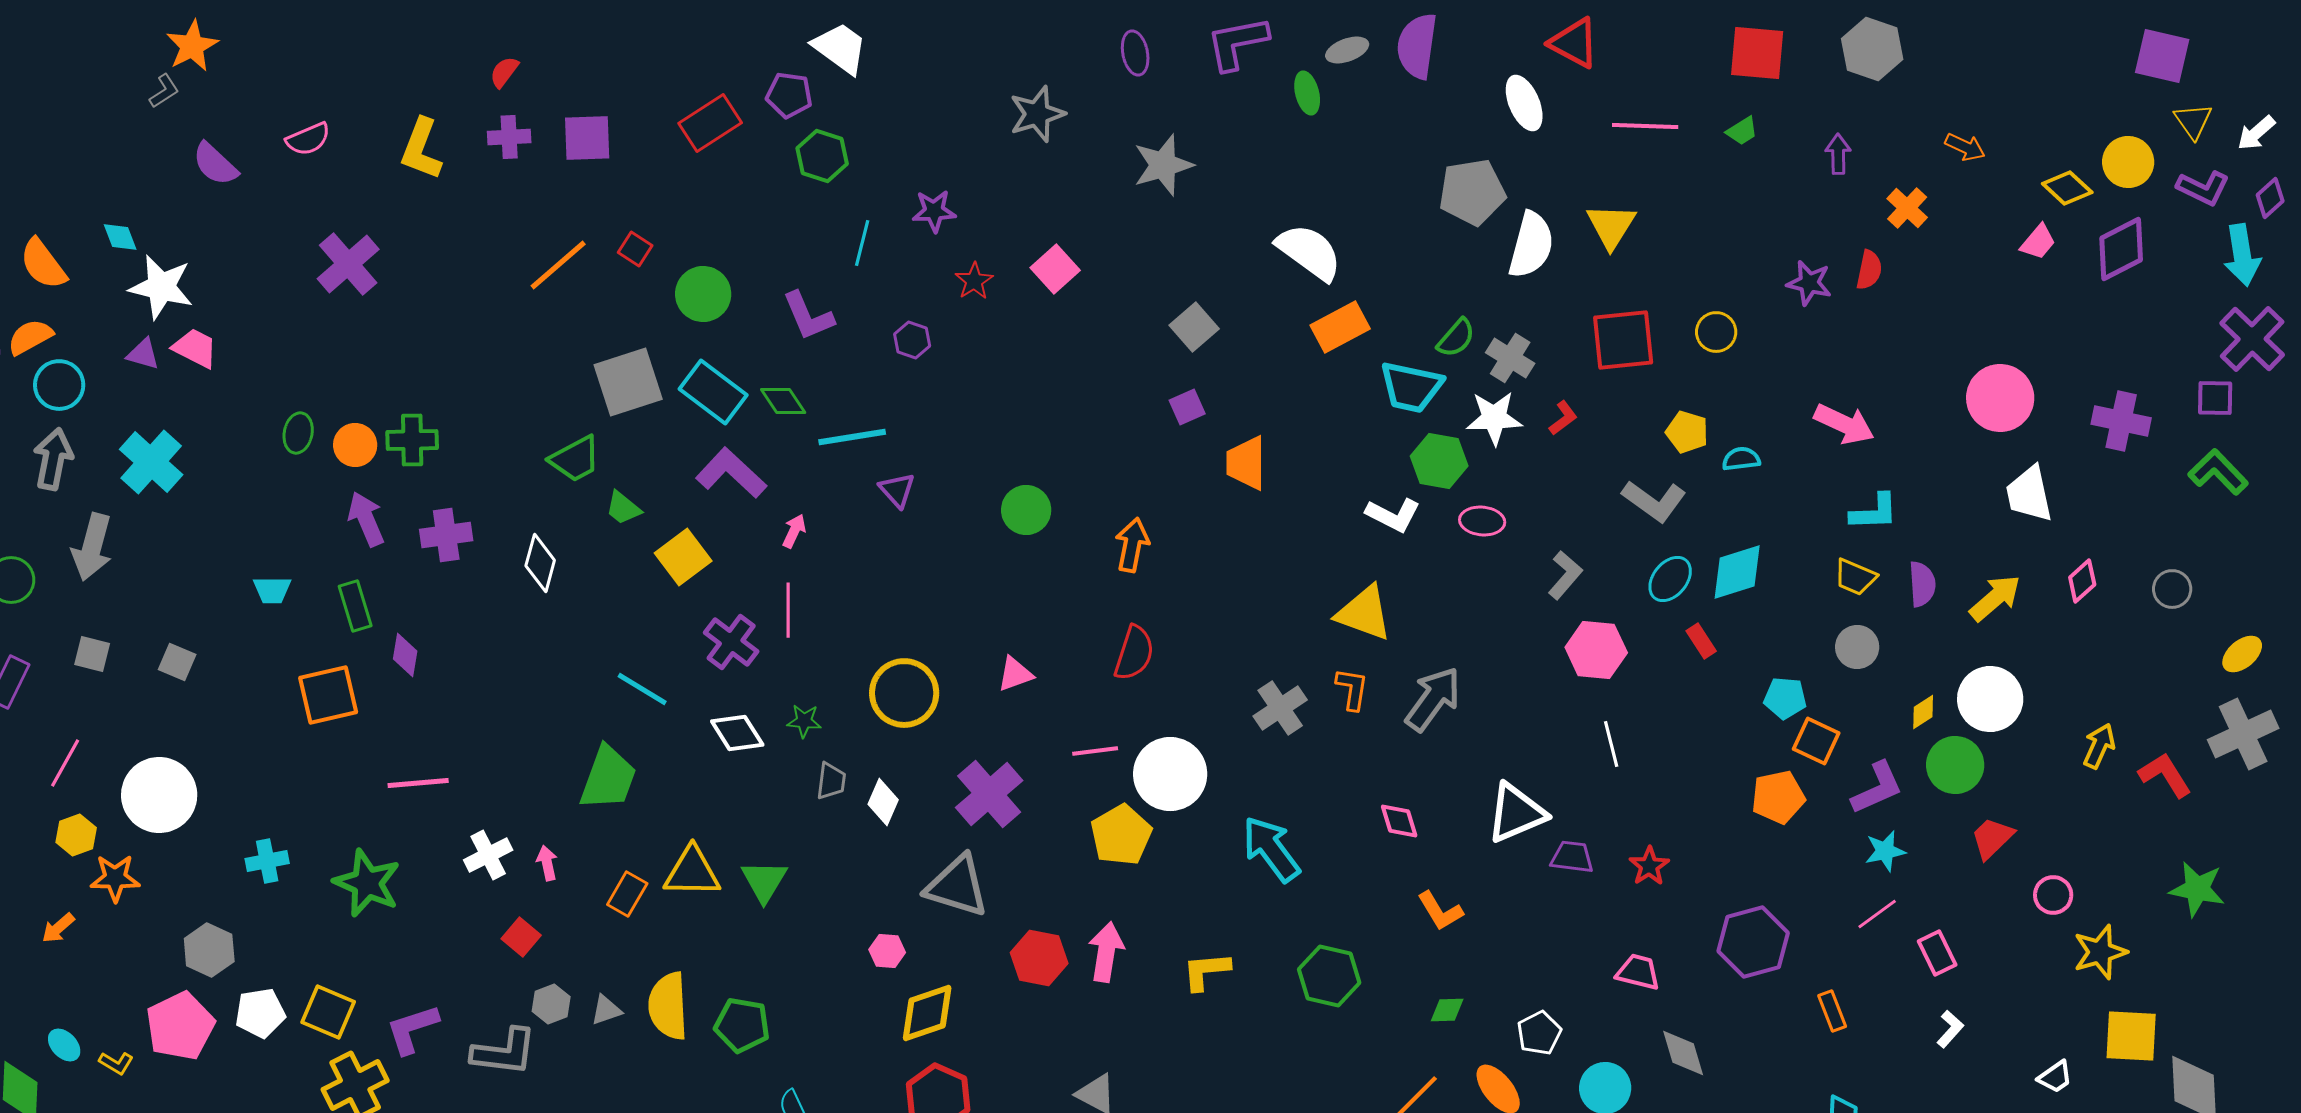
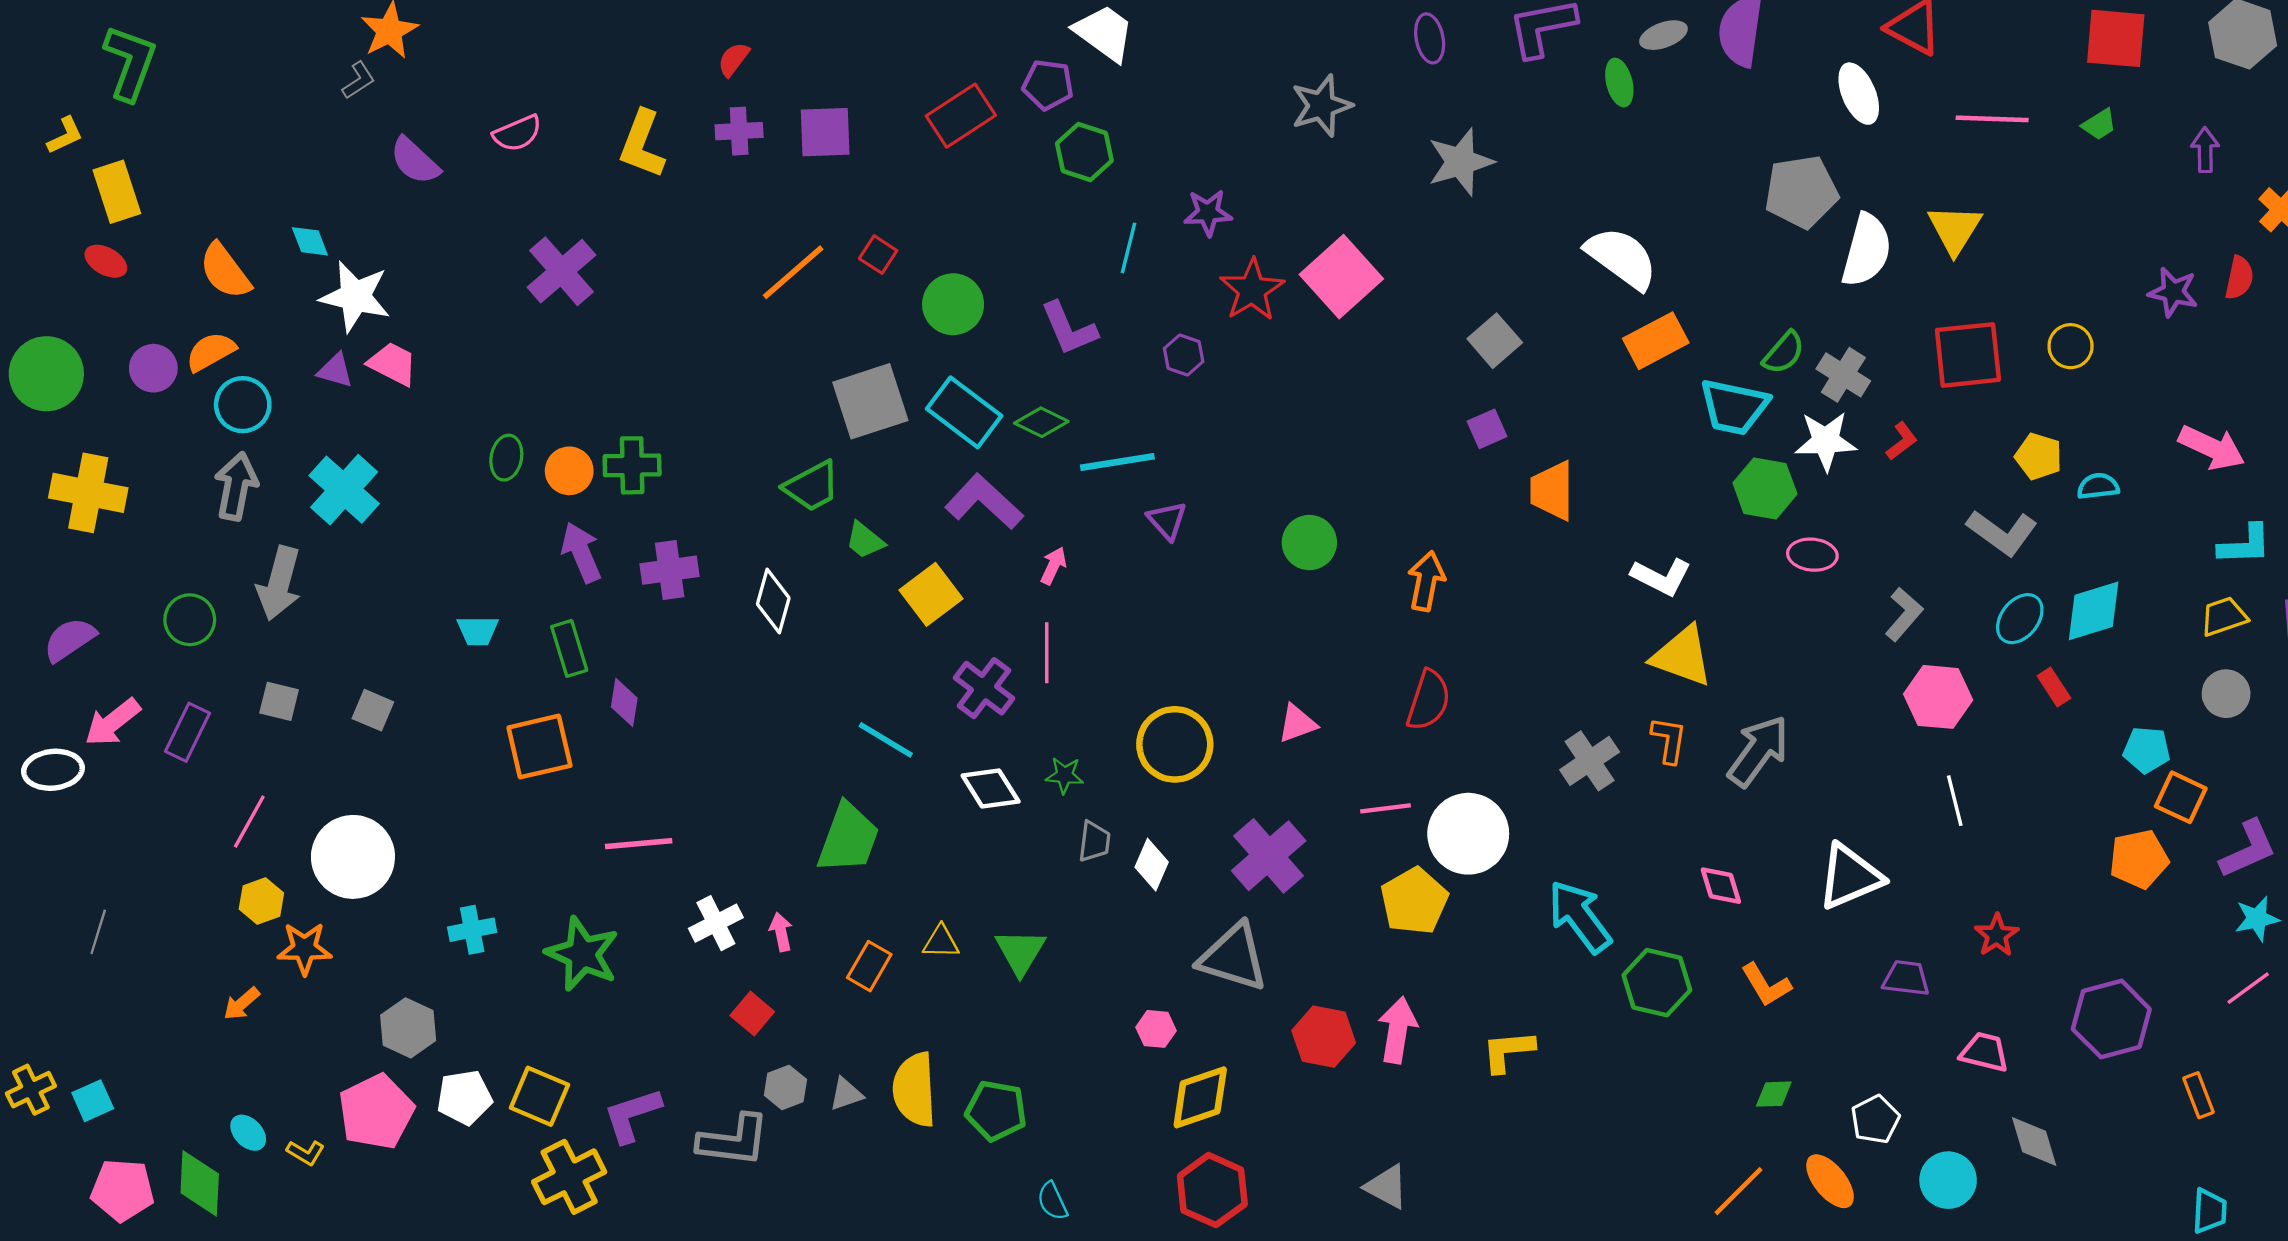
pink square: (1055, 269) -> (1341, 277), size x1.5
red star: (974, 281) -> (1252, 290), size x1.5
green diamond: (783, 401) -> (1041, 422), turned -30
white L-shape: (1393, 515) -> (1661, 577), moved
yellow trapezoid: (1855, 577) -> (2224, 616), turned 138
purple trapezoid: (1572, 857) -> (1906, 978), moved
yellow triangle: (692, 872) -> (941, 942), size x0.6
green hexagon: (1329, 976) -> (1657, 983), moved

